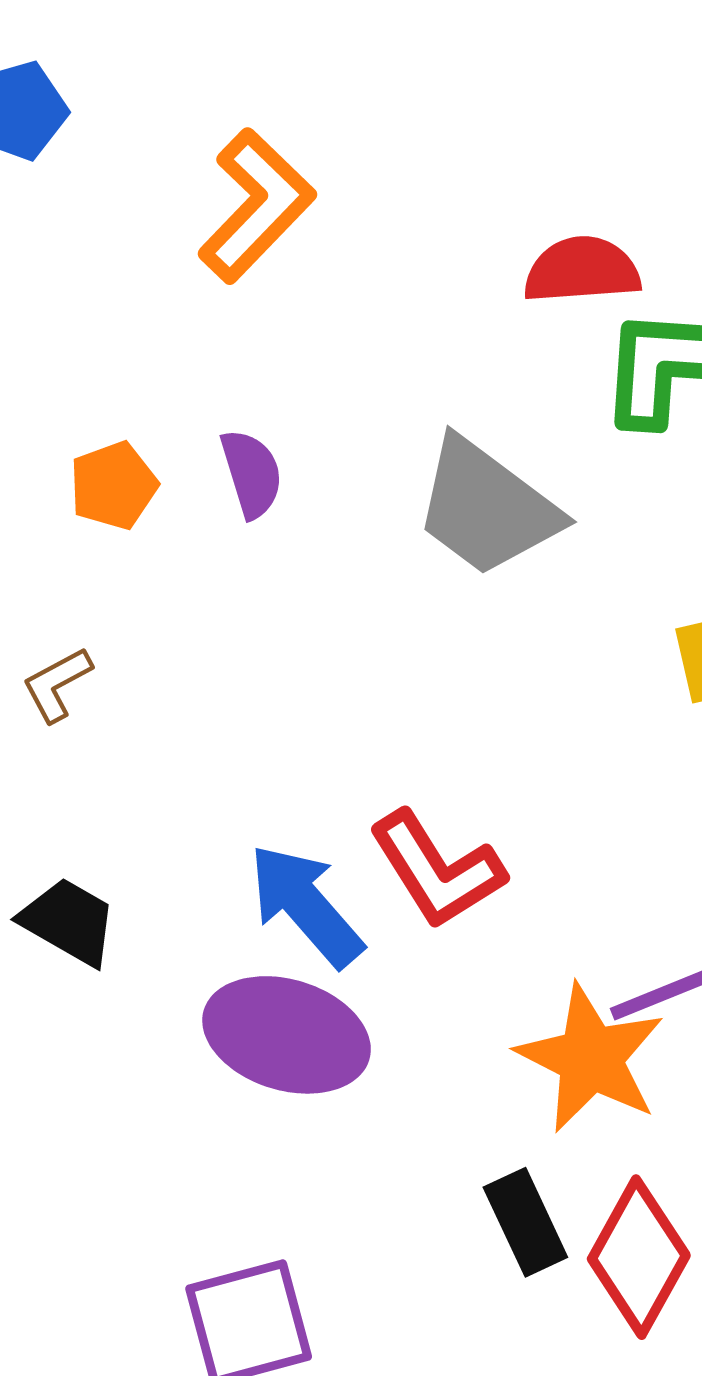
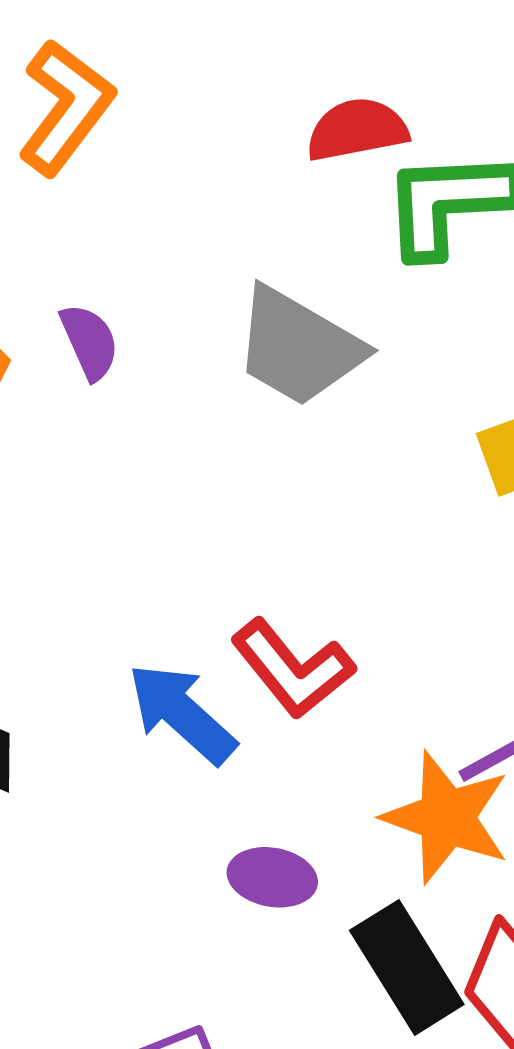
purple ellipse: (287, 1035) -> (272, 877), moved, size x0.6
black rectangle: (525, 1222) -> (407, 967), size x1.4

